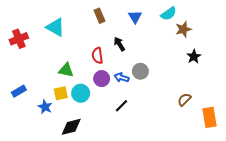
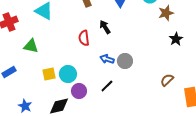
green triangle: (66, 70) -> (31, 46), moved
gray circle: (140, 71) -> (125, 61), moved
purple circle: (102, 79) -> (79, 91), moved
blue star: (45, 107) -> (25, 106), moved

